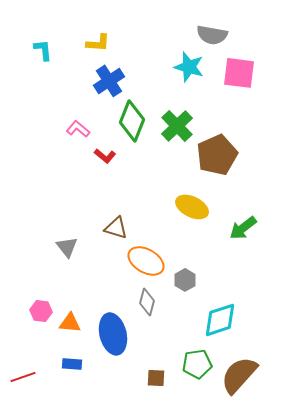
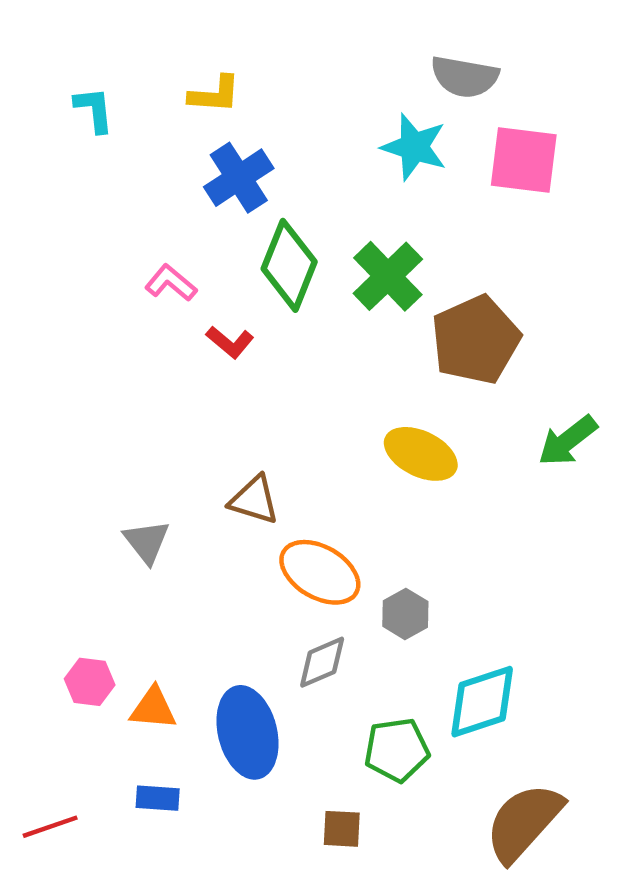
green arrow: (243, 228) -> (568, 441), moved
gray diamond: (147, 302) -> (322, 662), turned 52
green pentagon: (197, 364) -> (397, 750), moved

